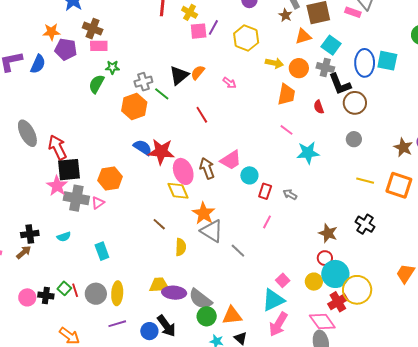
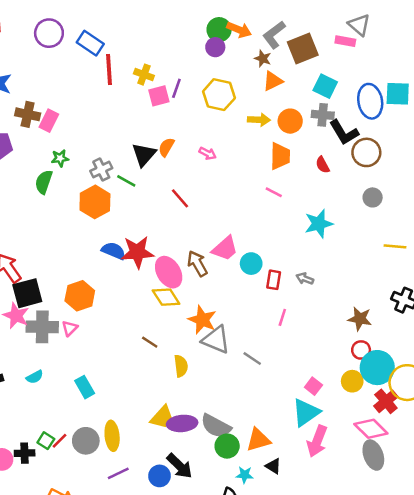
orange triangle: (303, 36) -> (273, 81), moved
pink rectangle: (99, 46) -> (49, 121), moved, turned -54
pink line: (286, 130) -> (274, 192), moved
yellow trapezoid: (159, 285) -> (162, 417), turned 145
red line: (75, 290) -> (60, 441), turned 72

